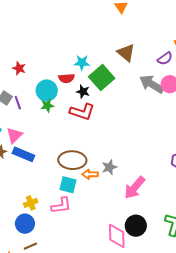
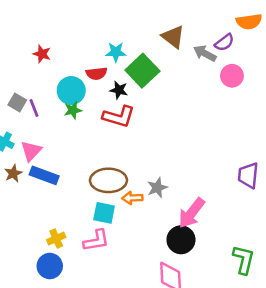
red star: (19, 68) -> (42, 54), moved
gray arrow: (152, 84) -> (205, 53), moved, size x0.7
black circle: (136, 226) -> (181, 240), moved

